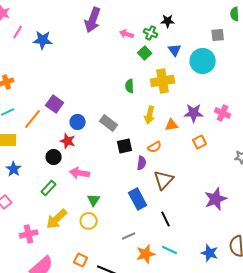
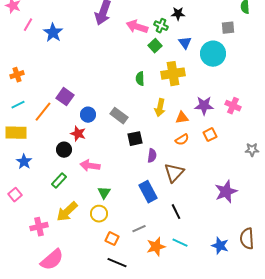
pink arrow: (127, 34) -> (137, 27), size x1.5
blue star: (43, 40) -> (53, 33), turned 30
orange semicircle: (155, 147) -> (182, 140), moved
orange square: (81, 260) -> (112, 239), moved

